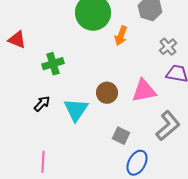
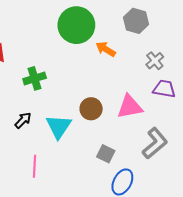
orange arrow: (121, 36) -> (106, 49), turned 102
pink line: (43, 162) -> (35, 166), moved

